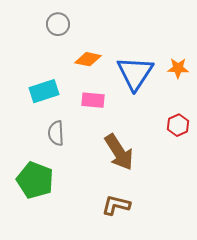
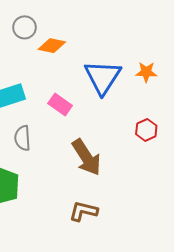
orange diamond: (88, 59) -> (52, 46), moved
pink rectangle: (93, 100) -> (60, 105), turned 30

